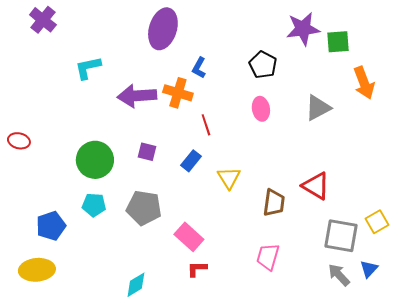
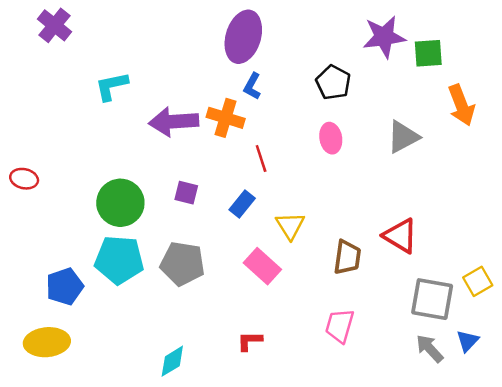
purple ellipse: (163, 29) -> (243, 37), moved
cyan pentagon: (94, 205) -> (119, 260), size x1.6
pink rectangle: (189, 237) -> (262, 266), moved

